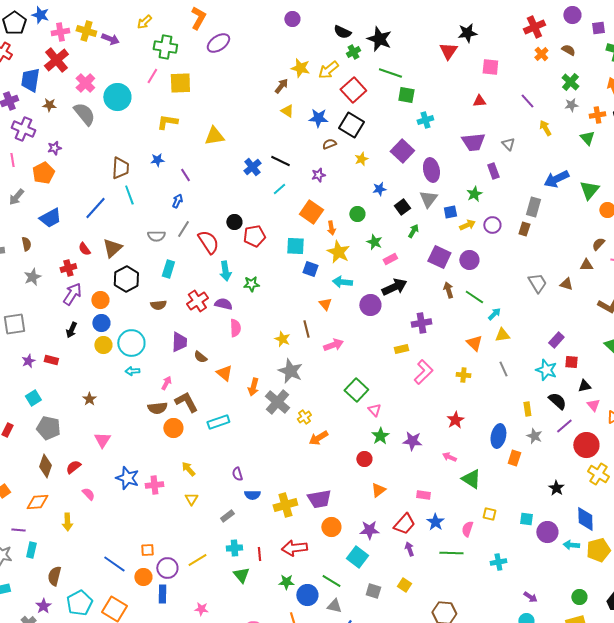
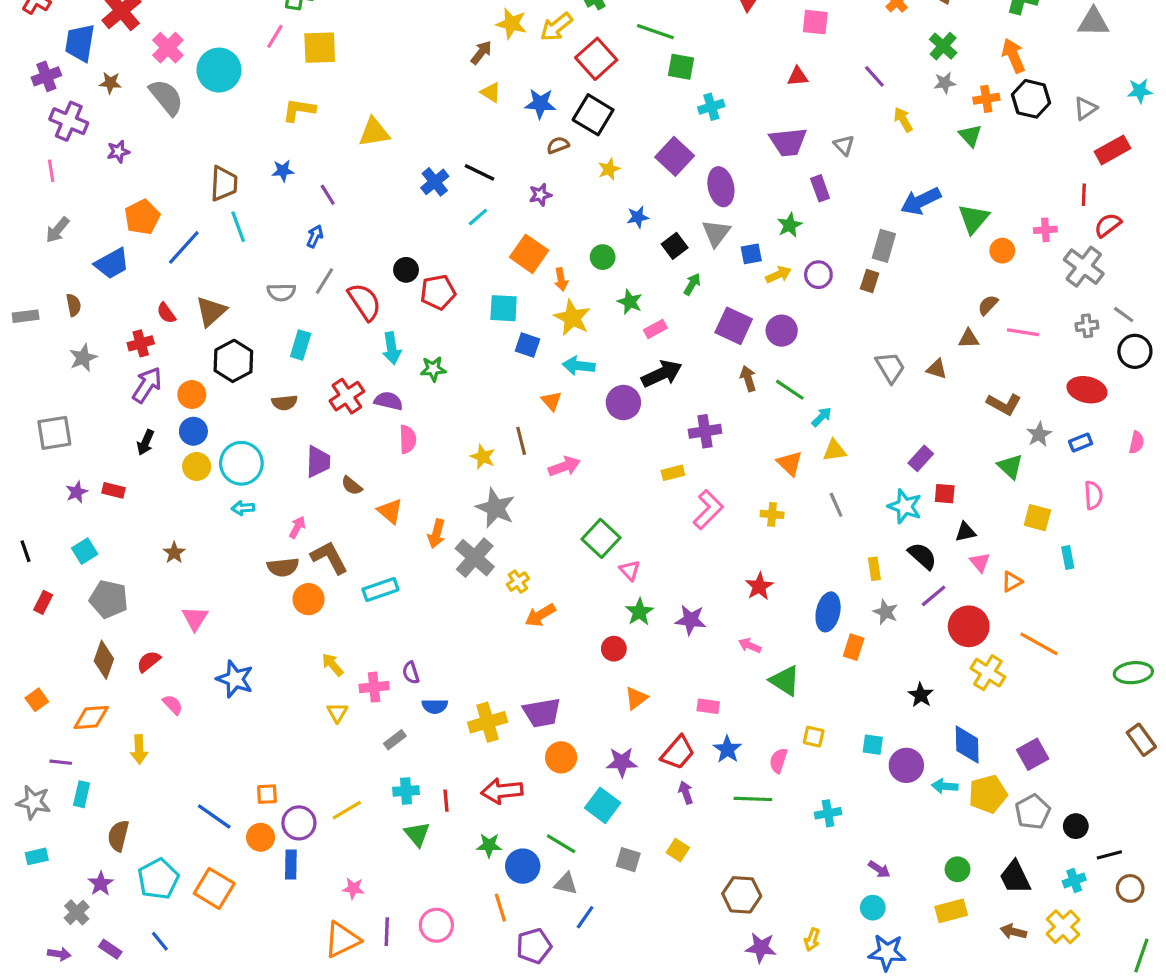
orange pentagon: (43, 173) -> (142, 217), moved
pink cross: (154, 485) -> (374, 687), moved

